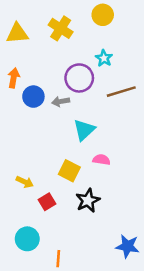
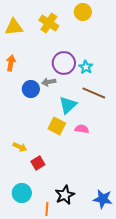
cyan star: (104, 58) -> (86, 67), moved
brown line: (121, 92) -> (94, 93), moved, turned 40
blue circle: (33, 97) -> (31, 89), moved
yellow square: (69, 171) -> (57, 126), moved
black star: (88, 200) -> (65, 195), moved

